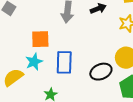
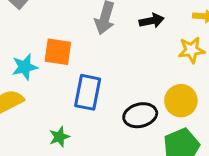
cyan star: (34, 62) -> (25, 67), moved

